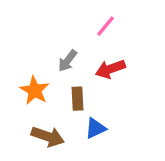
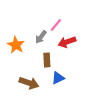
pink line: (105, 26) -> (56, 25), moved
orange star: (35, 90) -> (16, 45), moved

